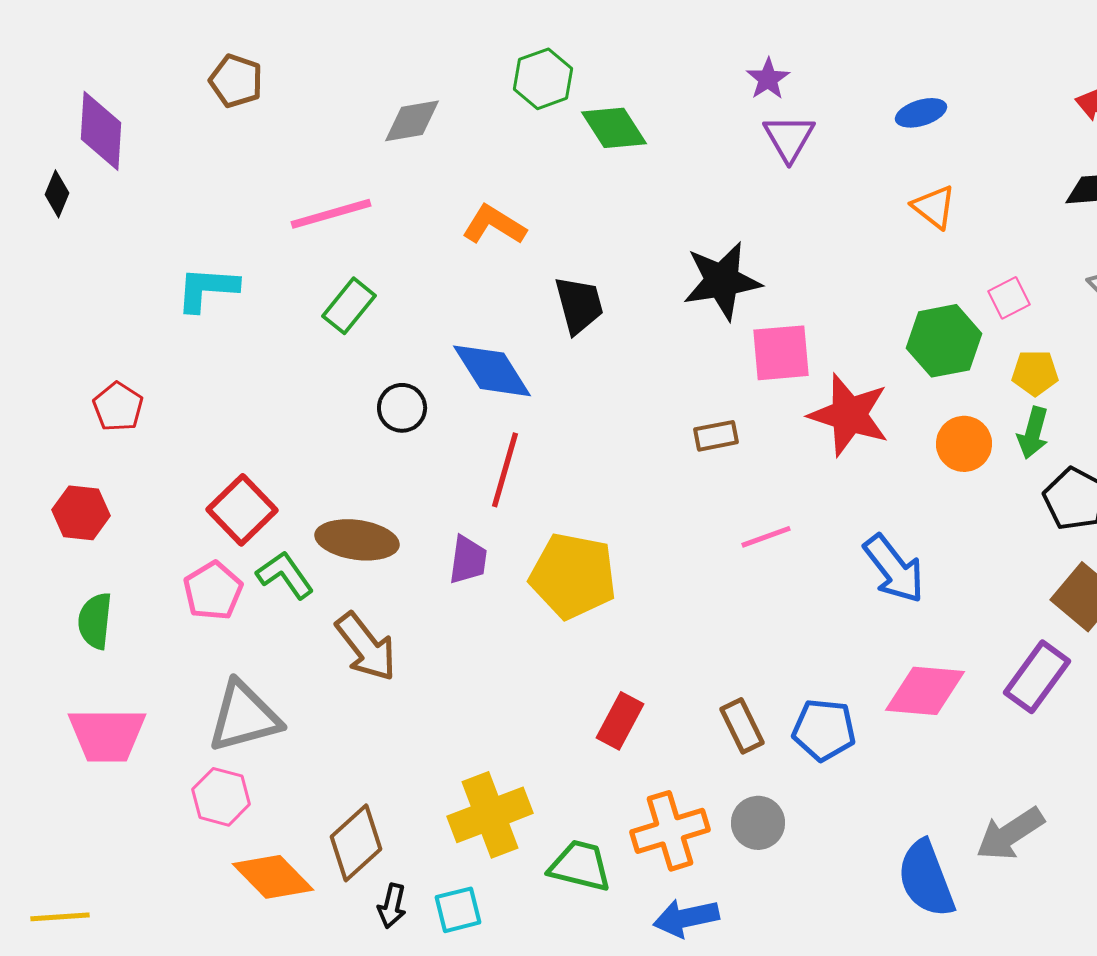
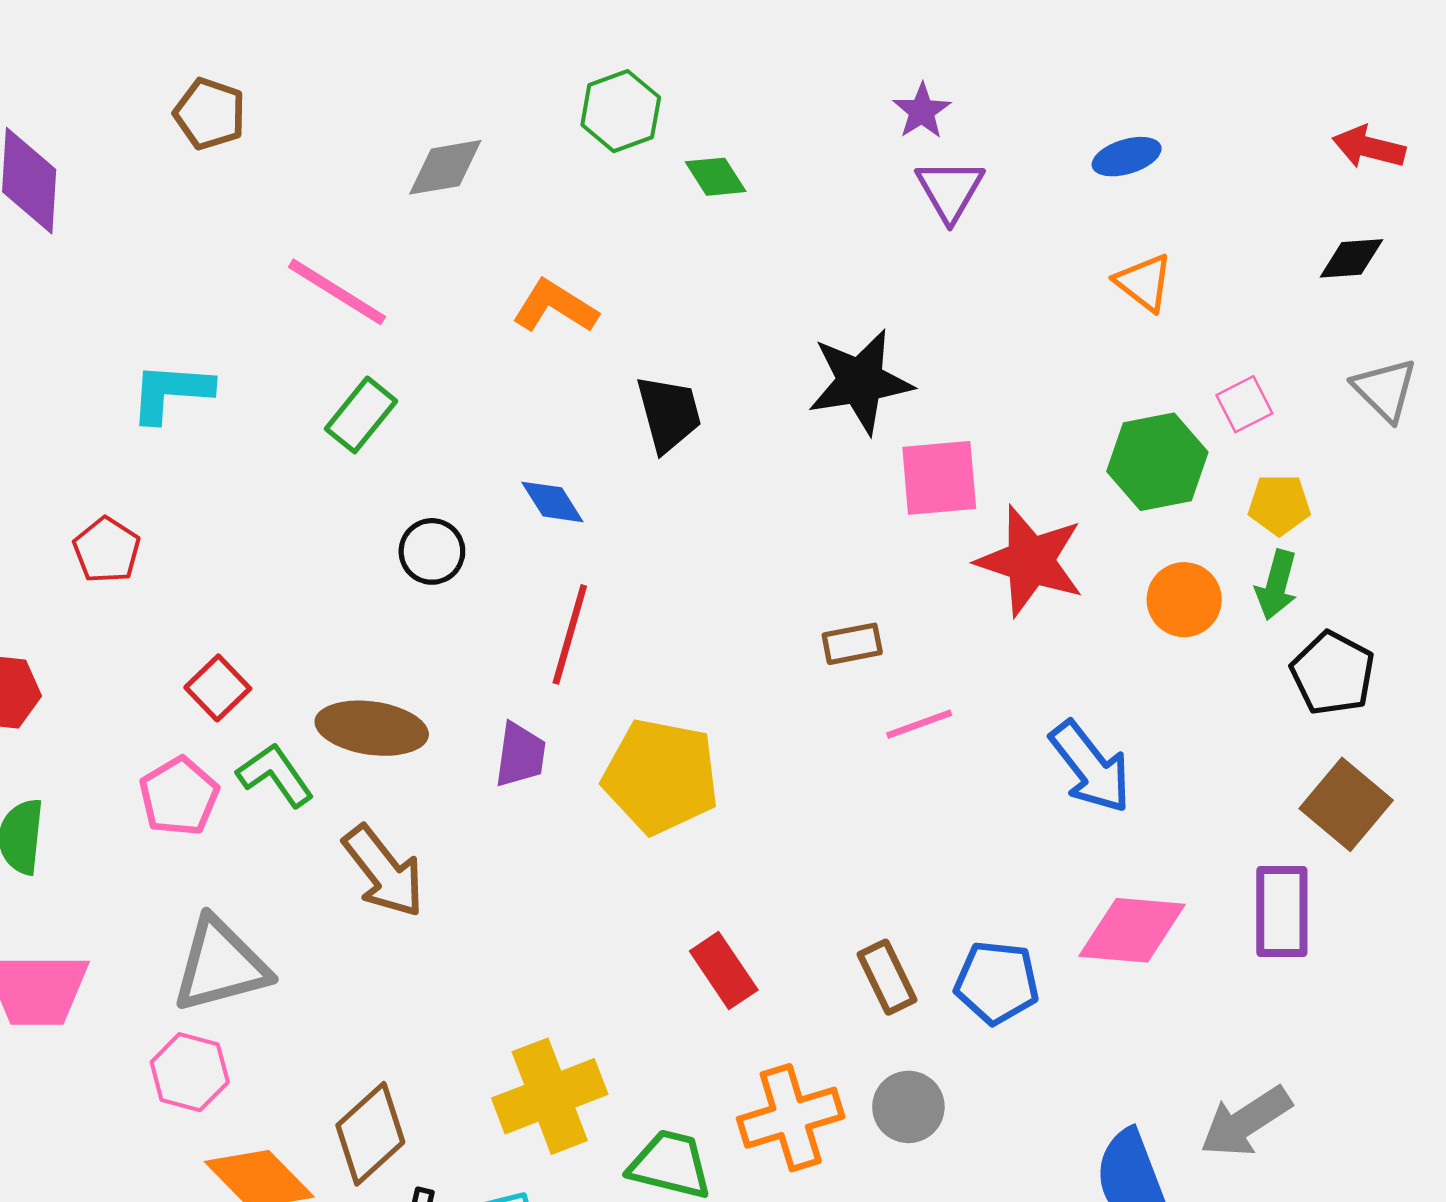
green diamond: (614, 128) -> (716, 177), size x0.7
pink line: (331, 214) -> (337, 292), turned 48
blue diamond: (492, 371) -> (552, 502), size x0.6
red pentagon: (118, 407) -> (107, 550), moved
brown rectangle: (716, 436) -> (852, 644), moved
red square: (242, 510) -> (218, 688), size x0.7
purple rectangle: (1037, 677) -> (1282, 912), turned -36
red rectangle: (620, 721) -> (724, 970), turned -62

